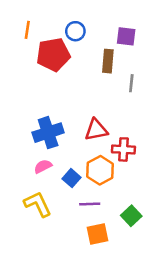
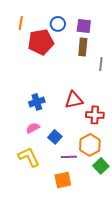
purple square: (126, 36) -> (84, 26), moved
blue cross: (48, 133) -> (37, 102), size x0.7
orange hexagon: (100, 170) -> (90, 145), moved
orange square: (97, 234) -> (63, 180), moved

